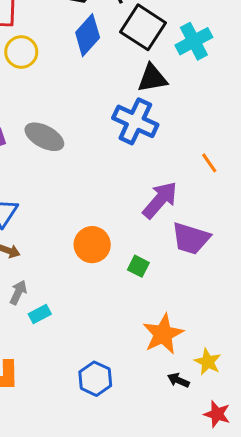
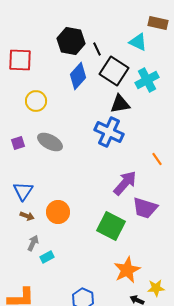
yellow circle: (21, 52) -> (36, 101), moved
orange circle: (92, 245) -> (58, 212), moved
green square: (138, 266) -> (111, 226), size x2.0
yellow star: (208, 362) -> (156, 288), turned -30

